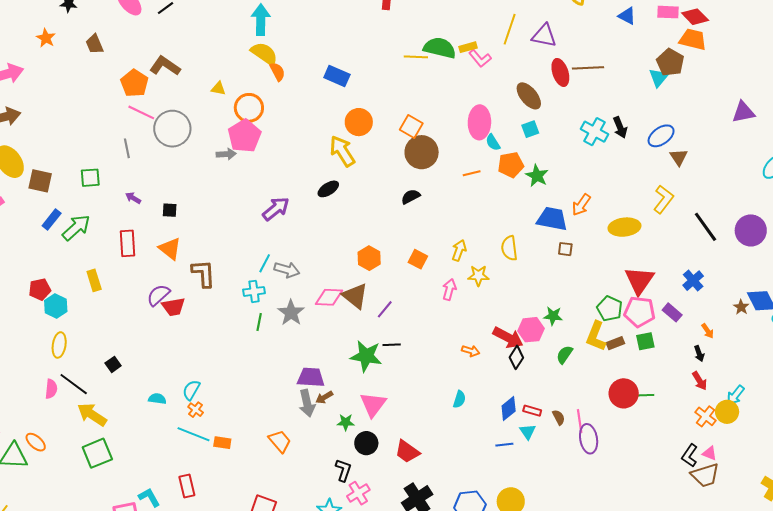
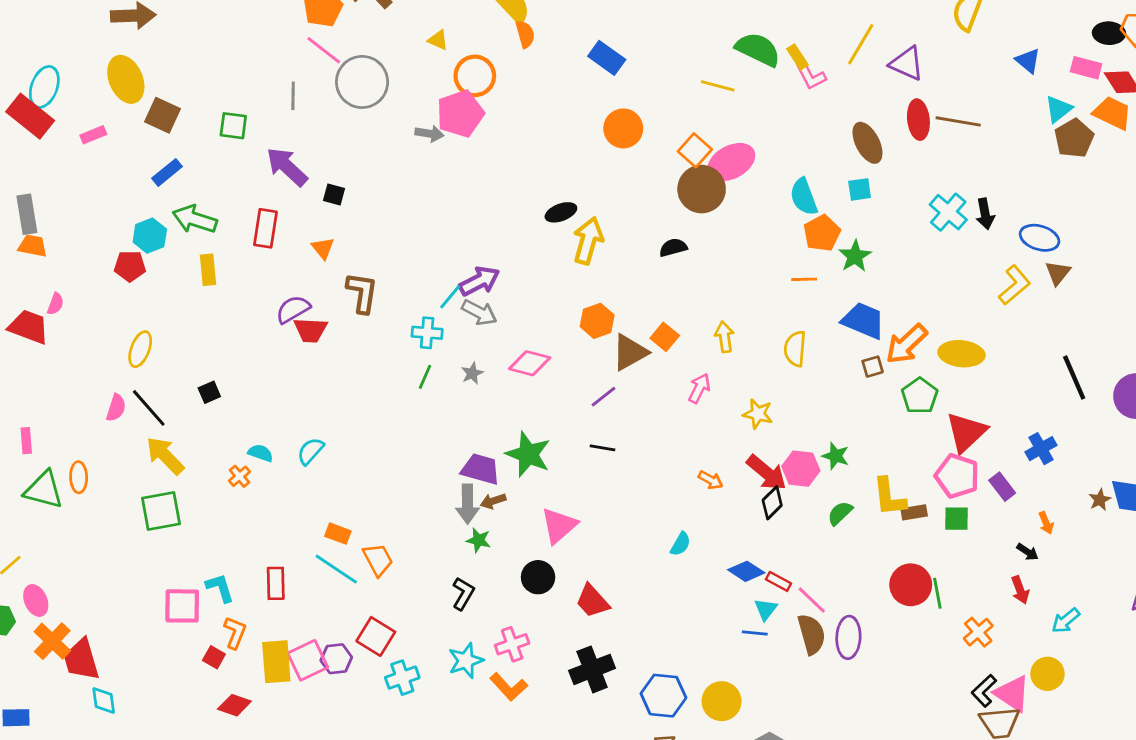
yellow rectangle: (468, 47) -> (797, 57), turned 60
yellow line: (416, 57) -> (718, 86), moved
cyan triangle: (659, 77) -> (1058, 109), moved
pink ellipse: (479, 122) -> (731, 162), moved, turned 48
blue ellipse: (661, 136) -> (1040, 238), turned 40
cyan semicircle: (493, 142) -> (804, 197), size x1.5
yellow arrow: (342, 151) -> (588, 241), moved, turned 36
orange pentagon: (511, 165) -> (822, 233), turned -30
orange line: (472, 173) -> (804, 279), moved
purple arrow: (133, 198) -> (287, 167), size x2.0
yellow L-shape: (663, 199) -> (1015, 285), moved
orange arrow: (581, 205) -> (906, 344), moved, size x1.4
purple arrow: (276, 209) -> (479, 281), moved
green arrow: (76, 228) -> (195, 219), moved, turned -132
orange triangle: (170, 249) -> (323, 248), size x0.7
brown square: (565, 249) -> (873, 367), turned -35
yellow arrow: (459, 250) -> (724, 337), turned -40
yellow star: (478, 276) -> (758, 414), moved
brown triangle: (355, 296) -> (630, 352), moved, turned 40
cyan hexagon: (56, 306) -> (150, 236), moved
green pentagon: (610, 309) -> (920, 396), moved
gray star: (291, 313) -> (472, 373), size x0.6
yellow L-shape: (596, 336) -> (889, 497), turned -40
black arrow: (699, 354) -> (1028, 552), turned -49
green star: (366, 356) -> (528, 454), moved
green line: (643, 395) -> (937, 593), turned 70
blue diamond: (509, 408) -> (746, 571), turned 60
orange cross: (196, 410) -> (240, 476), moved
yellow circle: (727, 412) -> (1047, 674), moved
orange cross: (705, 416) -> (978, 632), moved
brown semicircle: (559, 417) -> (812, 634), moved, size x1.8
pink line: (580, 421) -> (812, 600), moved, turned -50
green star: (346, 422) -> (479, 540), moved
cyan line: (194, 434) -> (336, 569), moved
orange trapezoid: (280, 441) -> (378, 560), moved
orange ellipse: (36, 442) -> (79, 477), turned 35
blue line: (504, 445) -> (755, 633), moved
pink triangle: (710, 453) -> (1012, 694), size x1.8
black L-shape: (343, 470) -> (463, 594), moved

